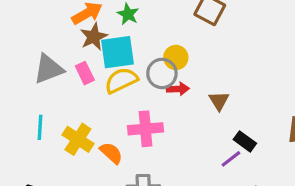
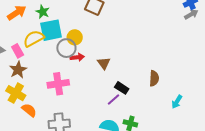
brown star: (94, 37) -> (18, 70), moved
cyan square: (118, 52) -> (51, 30), moved
yellow semicircle: (121, 80) -> (34, 39), moved
orange semicircle: (111, 153) -> (29, 110), moved

